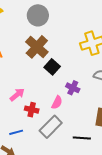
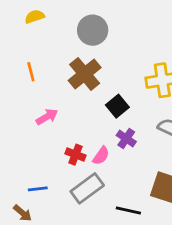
black square: (52, 67) -> (117, 106), moved
pink arrow: (17, 95) -> (47, 117), moved
red cross: (32, 110) -> (76, 155), moved

